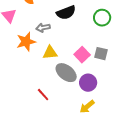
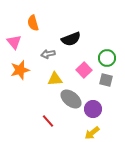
green circle: (102, 18) -> (107, 58), moved
orange star: (26, 42) -> (20, 70), moved
pink square: (82, 55) -> (84, 70), moved

